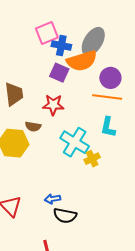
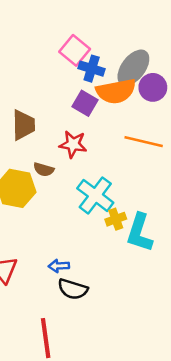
pink square: (47, 33) -> (75, 50), turned -35
purple circle: (110, 78) -> (153, 87), moved
cyan L-shape: (108, 127) -> (140, 233), moved, size x1.4

